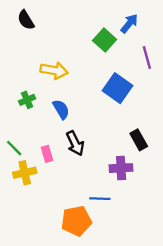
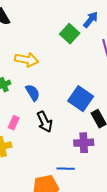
blue square: (118, 88) -> (81, 99), moved
pink rectangle: (47, 154) -> (14, 123), moved, turned 40

